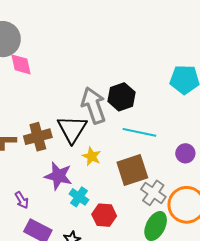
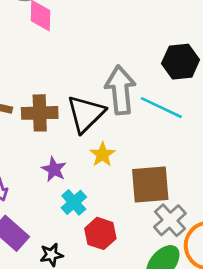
black hexagon: (122, 97) -> (181, 62), moved
cyan line: (139, 132) -> (161, 108), moved
purple star: (58, 176) -> (54, 169), size x0.7

